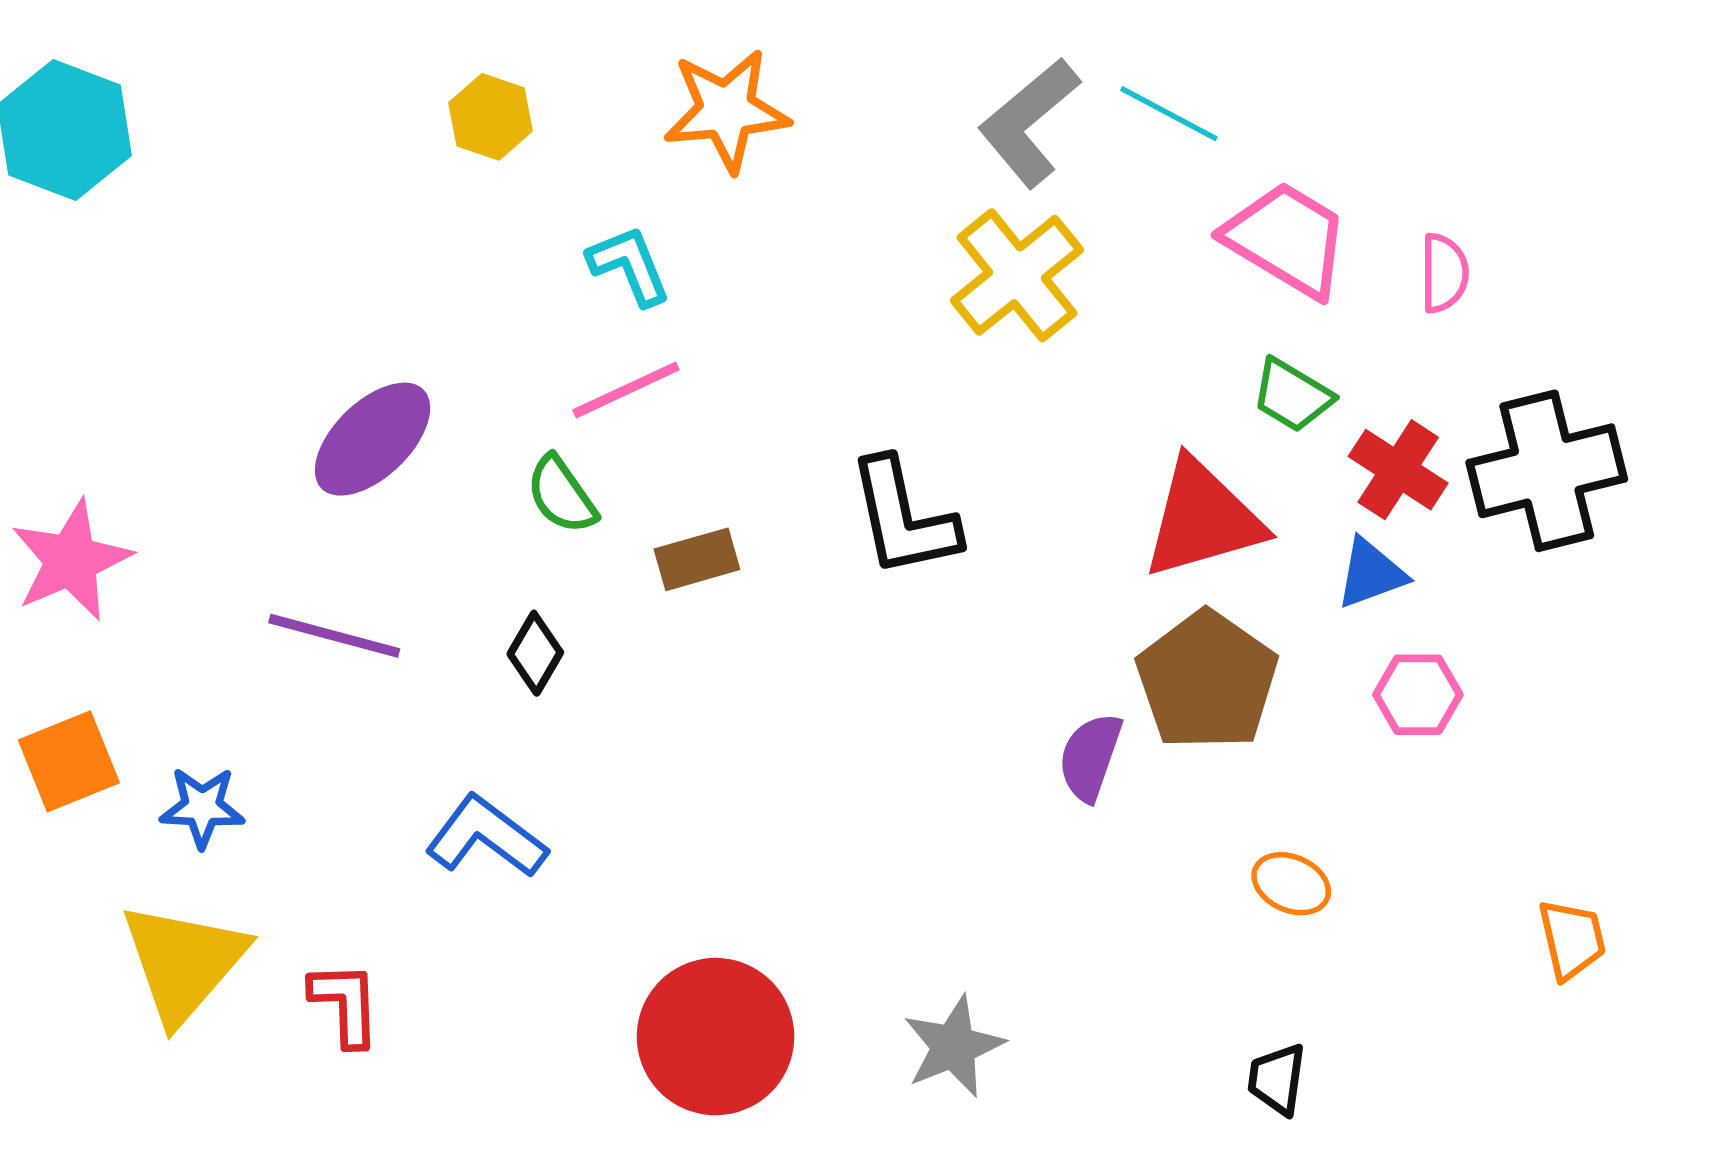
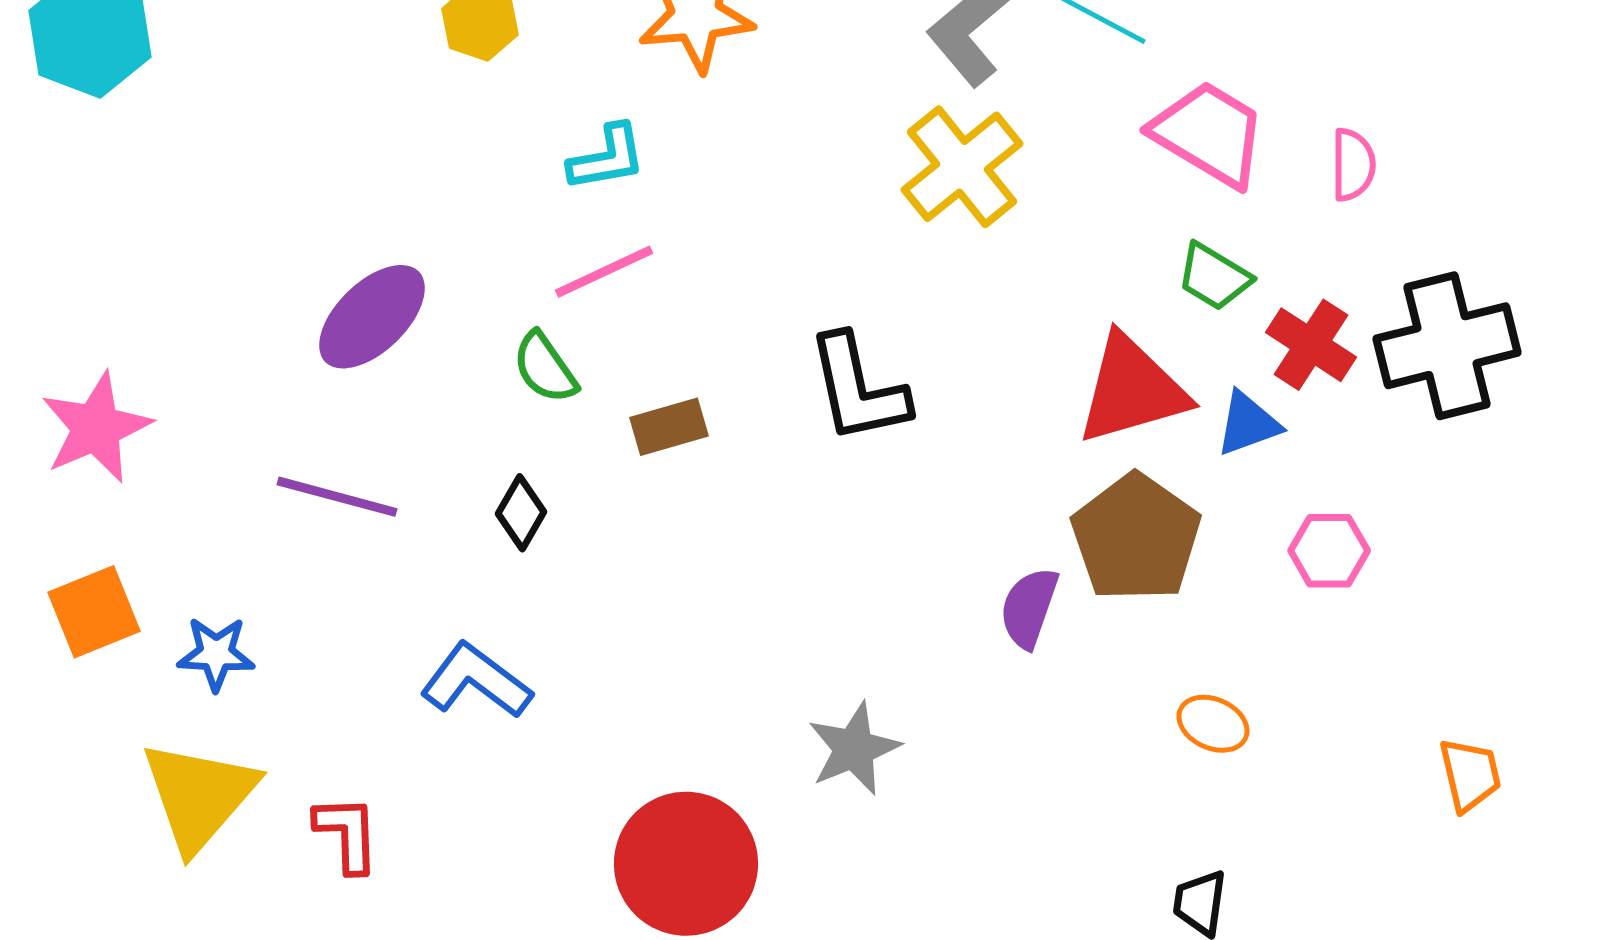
cyan L-shape: (629, 265) -> (607, 158), turned 102
blue triangle: (1371, 573) -> (1248, 424), moved
gray star: (954, 1046) -> (854, 749), moved

